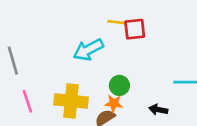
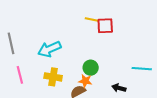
cyan arrow: (88, 50) -> (49, 49), moved
yellow cross: (71, 101) -> (53, 77), size x0.7

